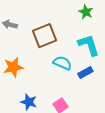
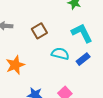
brown square: (44, 36) -> (39, 31), size x0.7

